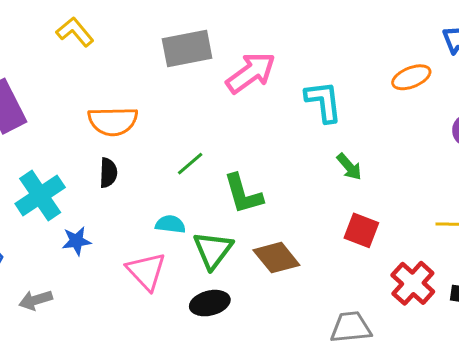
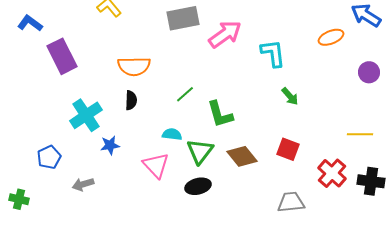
red square: (361, 230) -> (288, 149), moved

